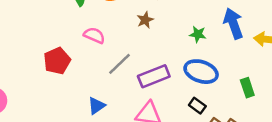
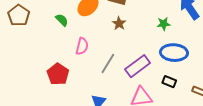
pink semicircle: (94, 35) -> (82, 46), turned 96
black rectangle: (197, 106) -> (169, 82), moved

